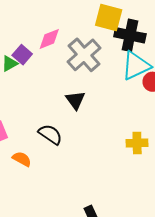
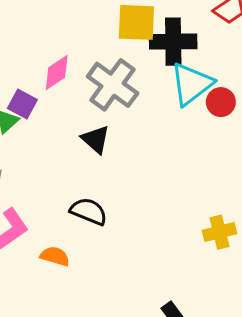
black triangle: (75, 100) -> (96, 139), moved
yellow cross: (137, 143) -> (220, 232), moved

